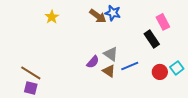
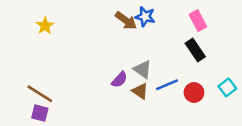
yellow star: (52, 17) -> (45, 26), moved
pink rectangle: (163, 22) -> (198, 21), moved
red circle: (160, 72) -> (194, 92), moved

